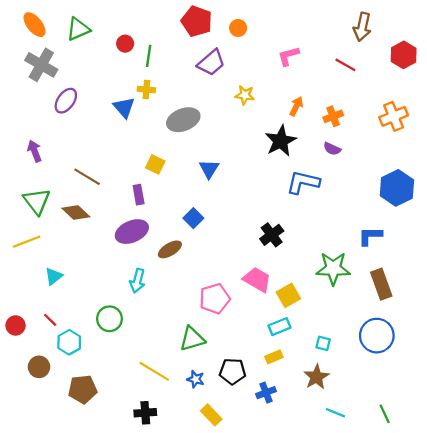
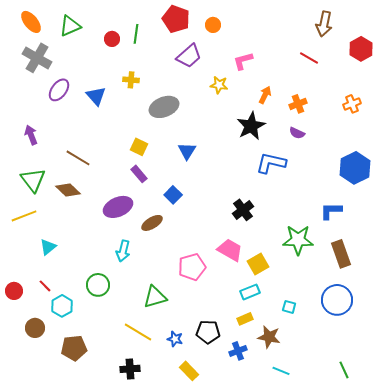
green line: (149, 56) -> (136, 34), moved
pink L-shape: (288, 56) -> (243, 61), moved
blue triangle: (124, 107) -> (96, 96), moved
orange cross: (394, 116) -> (352, 104), size x0.7
purple rectangle: (139, 195) -> (139, 174), moved, turned -30
green triangle: (192, 339) -> (155, 297), moved
brown star: (316, 377) -> (269, 337), moved, turned -30
cyan line: (335, 413) -> (281, 371), moved

